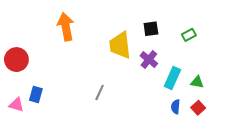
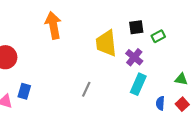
green rectangle: (189, 35) -> (158, 36), moved
cyan rectangle: (172, 78) -> (138, 84), moved

